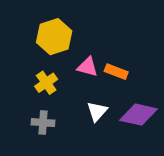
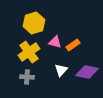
orange rectangle: (116, 72) -> (73, 45), turned -56
yellow cross: (46, 83) -> (29, 52), size x1.5

